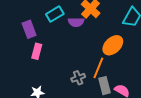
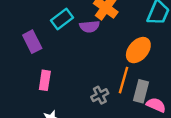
pink rectangle: (37, 51) -> (45, 80), moved
gray rectangle: (104, 86) -> (141, 91), moved, turned 36

